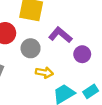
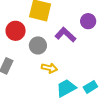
purple circle: (82, 54) -> (88, 21), moved

